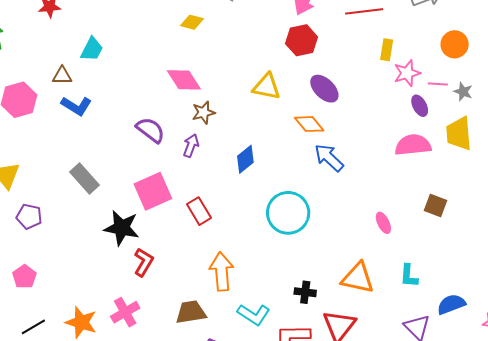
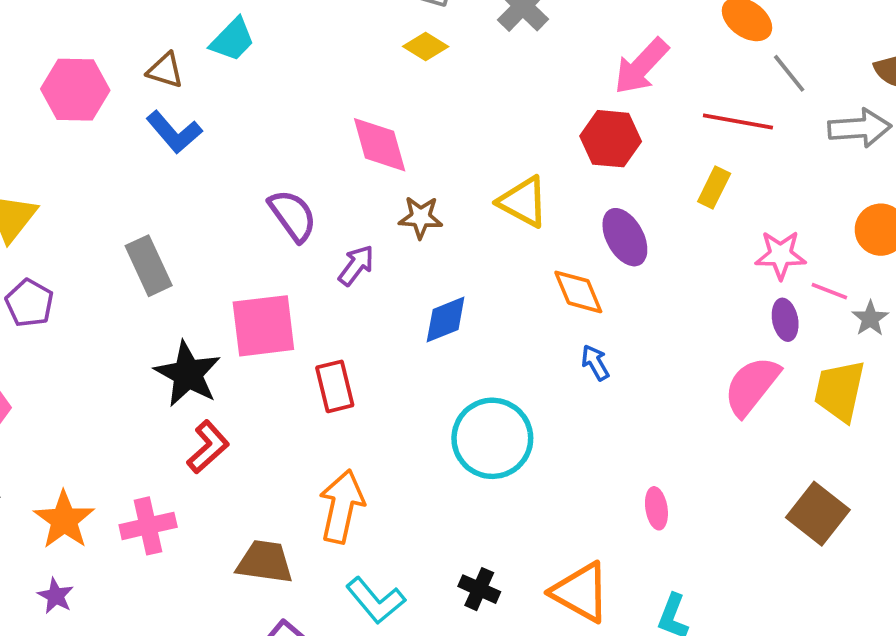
yellow rectangle: (387, 50) -> (714, 187), moved
brown star: (204, 112) -> (421, 217), moved
pink semicircle: (413, 145) -> (752, 386), turned -63
blue arrow: (329, 158) -> (595, 363), size x0.6
brown square: (436, 205) -> (818, 514), moved, size x1.4

